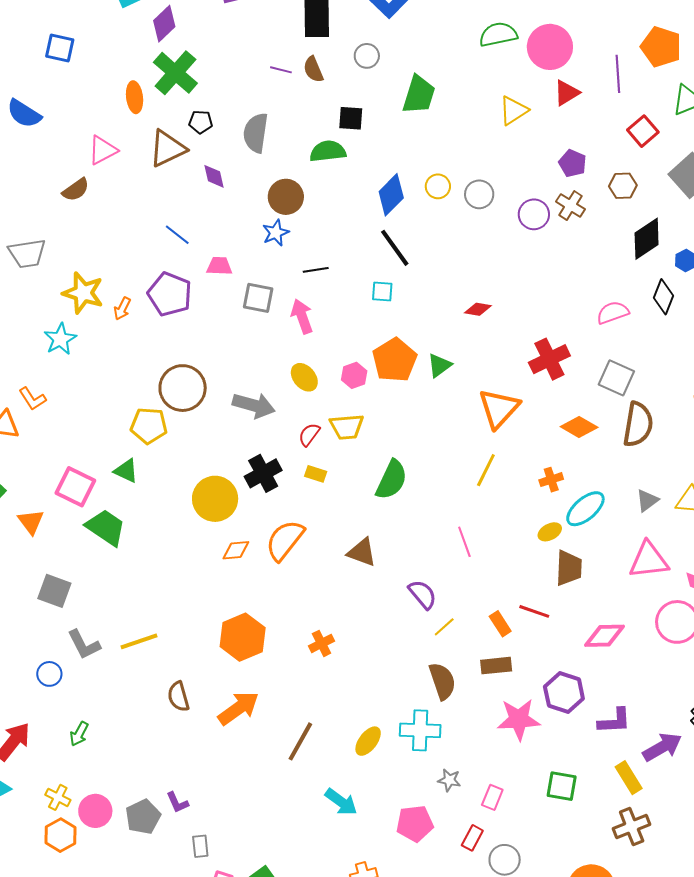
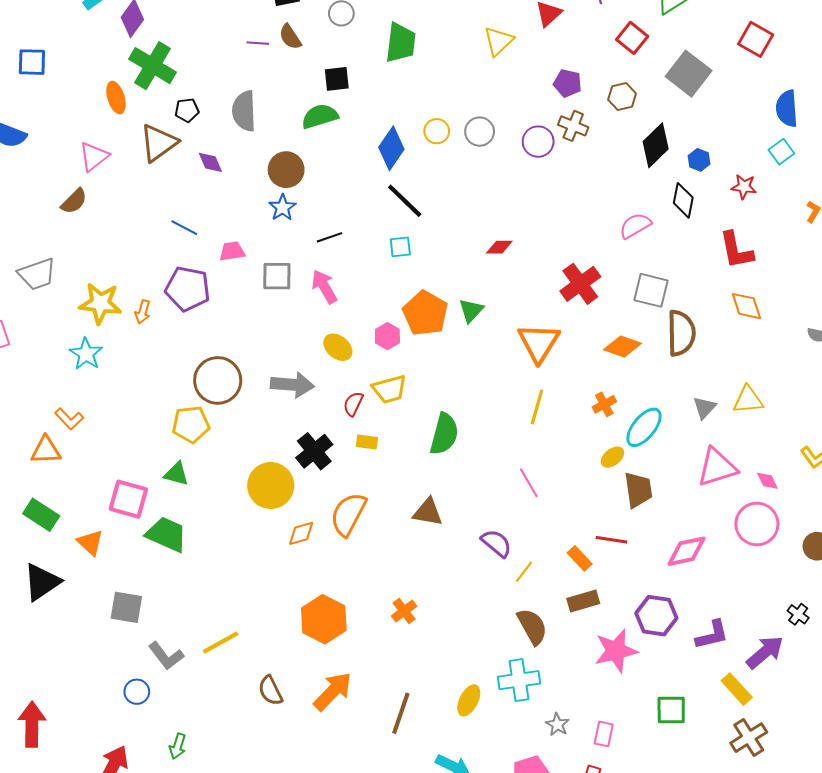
gray star: (449, 780) -> (557, 725), turned 30

